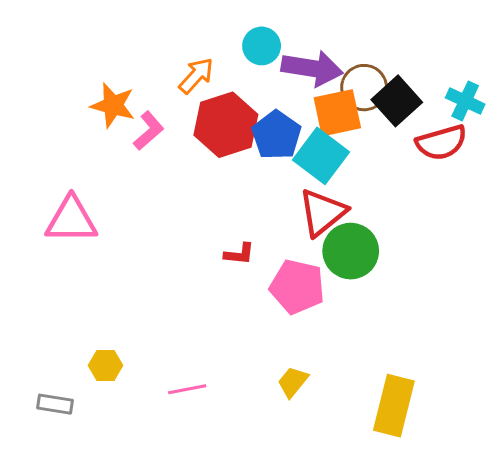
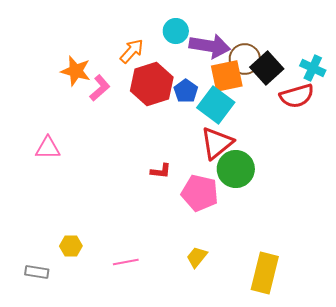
blue pentagon: (276, 135) -> (186, 91), size x0.7
pink triangle: (71, 220) -> (48, 148), size x0.7

